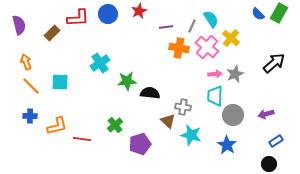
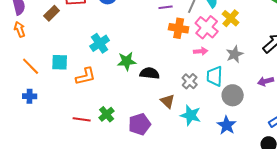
orange arrow: (26, 62) -> (20, 29), moved
pink arrow: (215, 74) -> (201, 51), moved
gray cross: (183, 107) -> (190, 81), moved, turned 35
purple arrow: (266, 114) -> (266, 81), moved
green cross: (115, 125) -> (107, 114), moved
orange L-shape: (57, 126) -> (86, 76), moved

